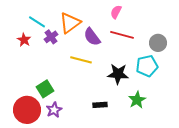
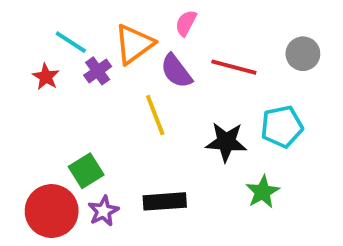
pink semicircle: (116, 12) -> (186, 23), moved
gray circle: (158, 43) -> (303, 54), moved
yellow line: (81, 60) -> (155, 115), turned 55
black rectangle: (100, 105) -> (165, 201), moved, size x1.5

